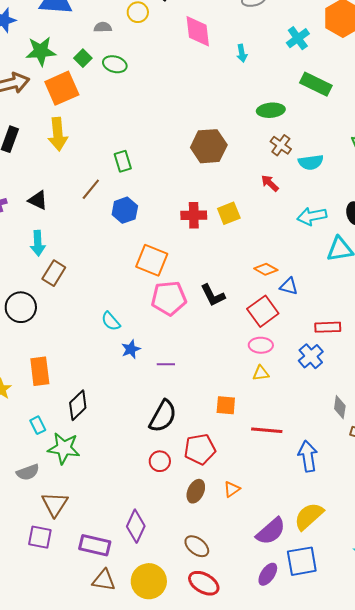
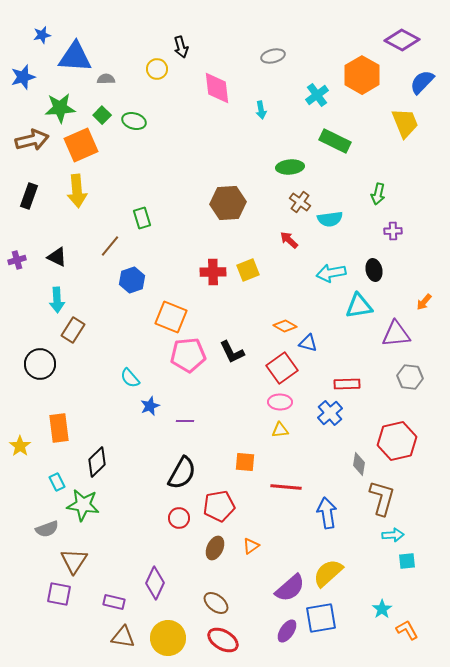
gray semicircle: (103, 27) -> (106, 79), moved
blue hexagon: (125, 210) -> (132, 280), moved
purple rectangle: (95, 545) -> (114, 602), size x0.7

